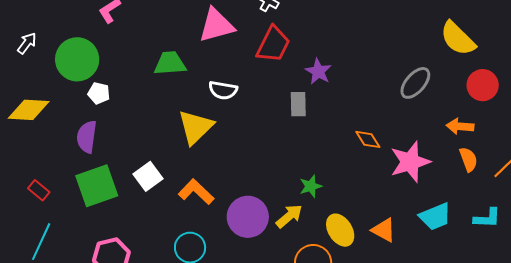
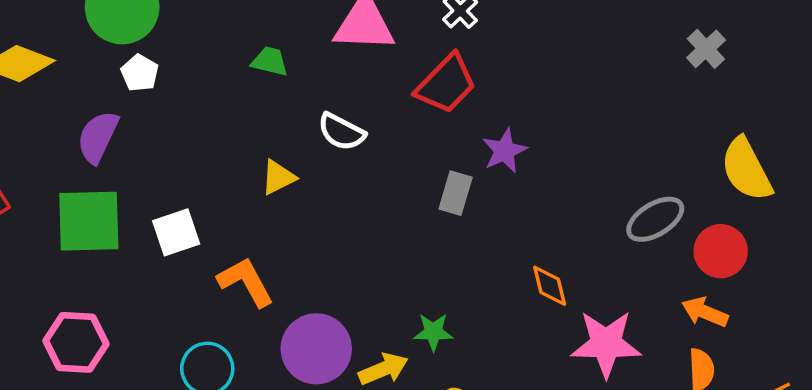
green trapezoid: (170, 63) -> (270, 61), size x0.7
red circle: (483, 85) -> (721, 251), moved
yellow triangle: (196, 127) -> (278, 177), size x0.6

